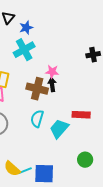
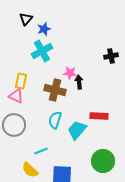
black arrow: (52, 85) -> (79, 82), moved
green circle: (85, 160) -> (103, 161), size x1.5
cyan line: (25, 171) -> (41, 151), moved

